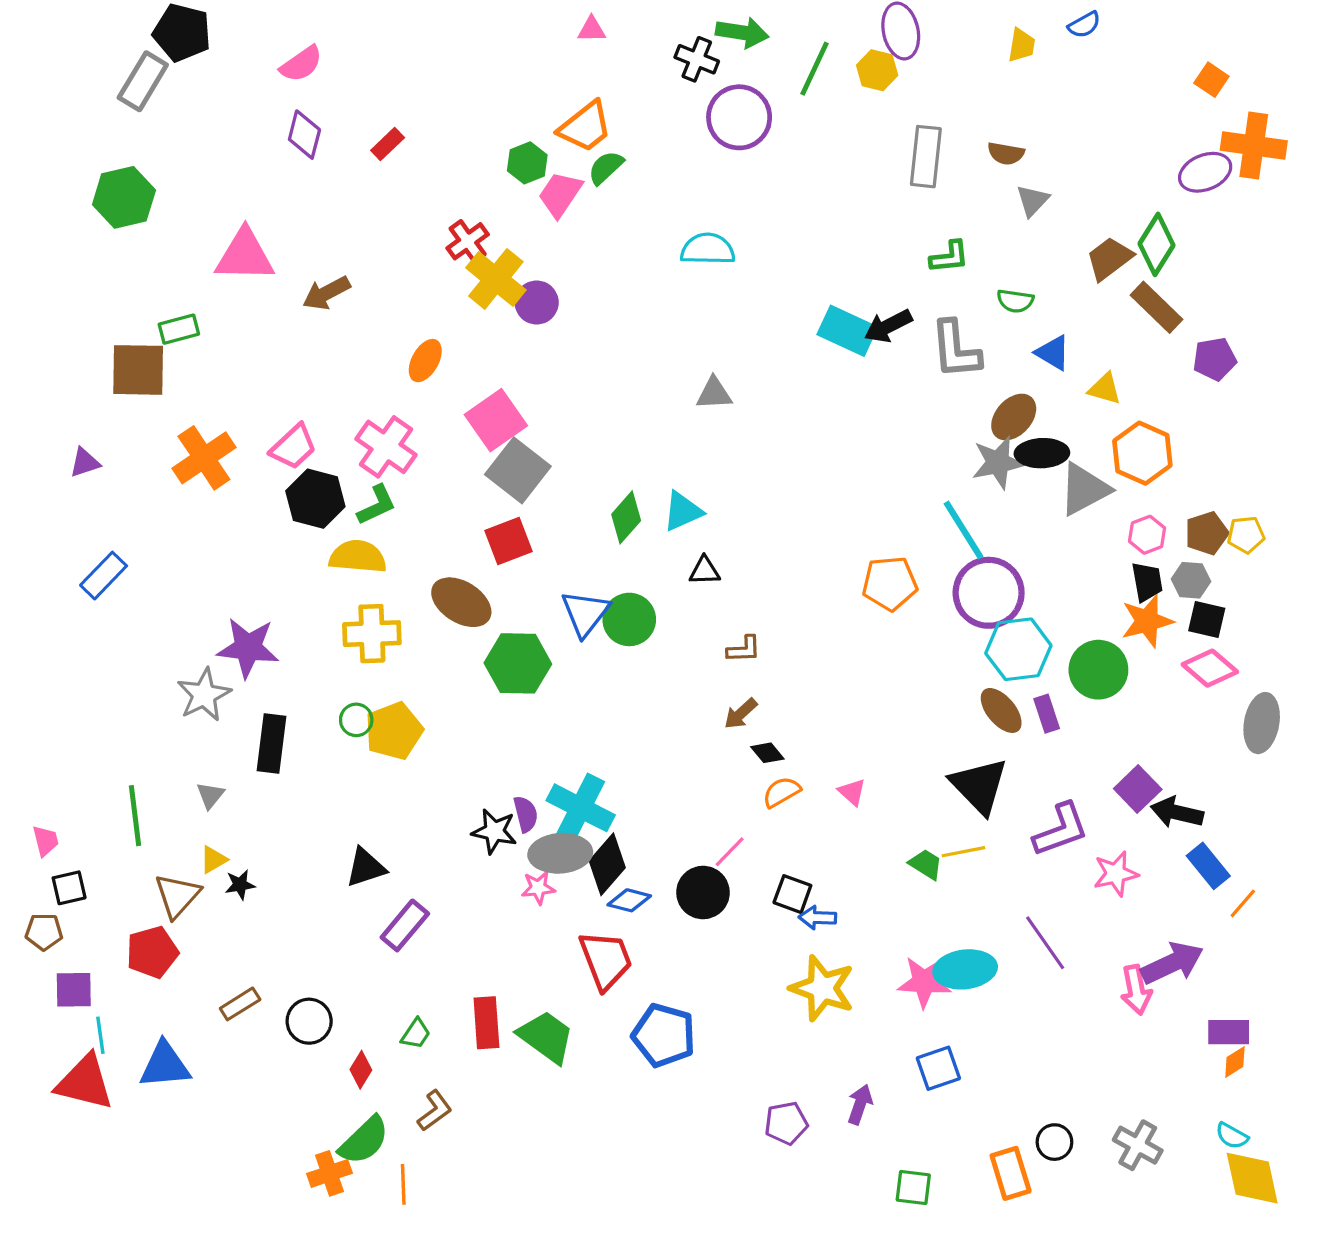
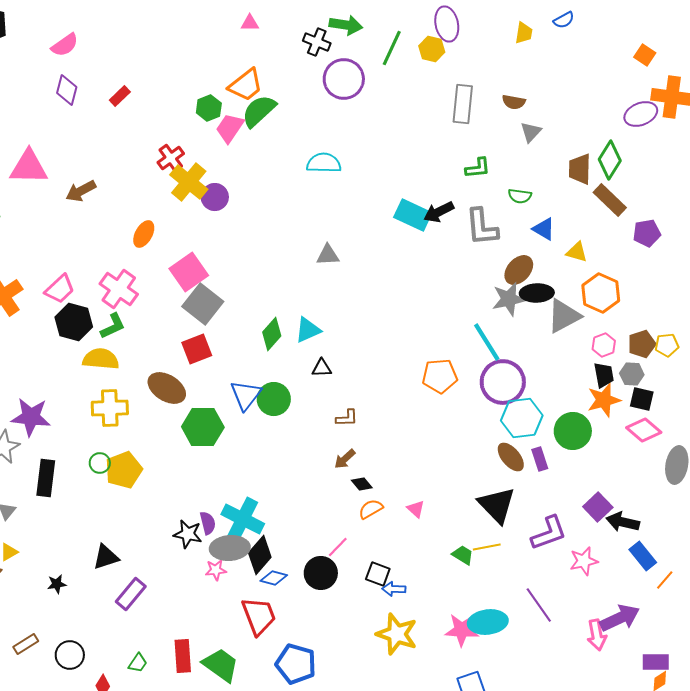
green semicircle: (606, 168) -> (259, 111), size x1.5
brown trapezoid: (1109, 259) -> (580, 169), turned -52
black star: (240, 885) -> (57, 584), moved

